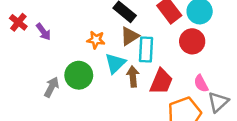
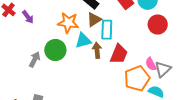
orange star: (96, 40) -> (68, 23), size x1.5
red circle: (192, 41) -> (158, 25), moved
cyan triangle: (115, 63) -> (83, 40), turned 30
pink semicircle: (201, 83) -> (151, 64), moved

